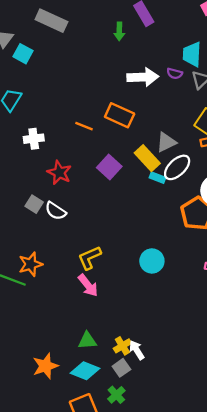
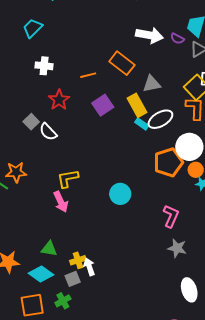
orange line: (84, 126) -> (88, 75), moved, turned -49
gray triangle: (166, 142) -> (152, 84), moved

